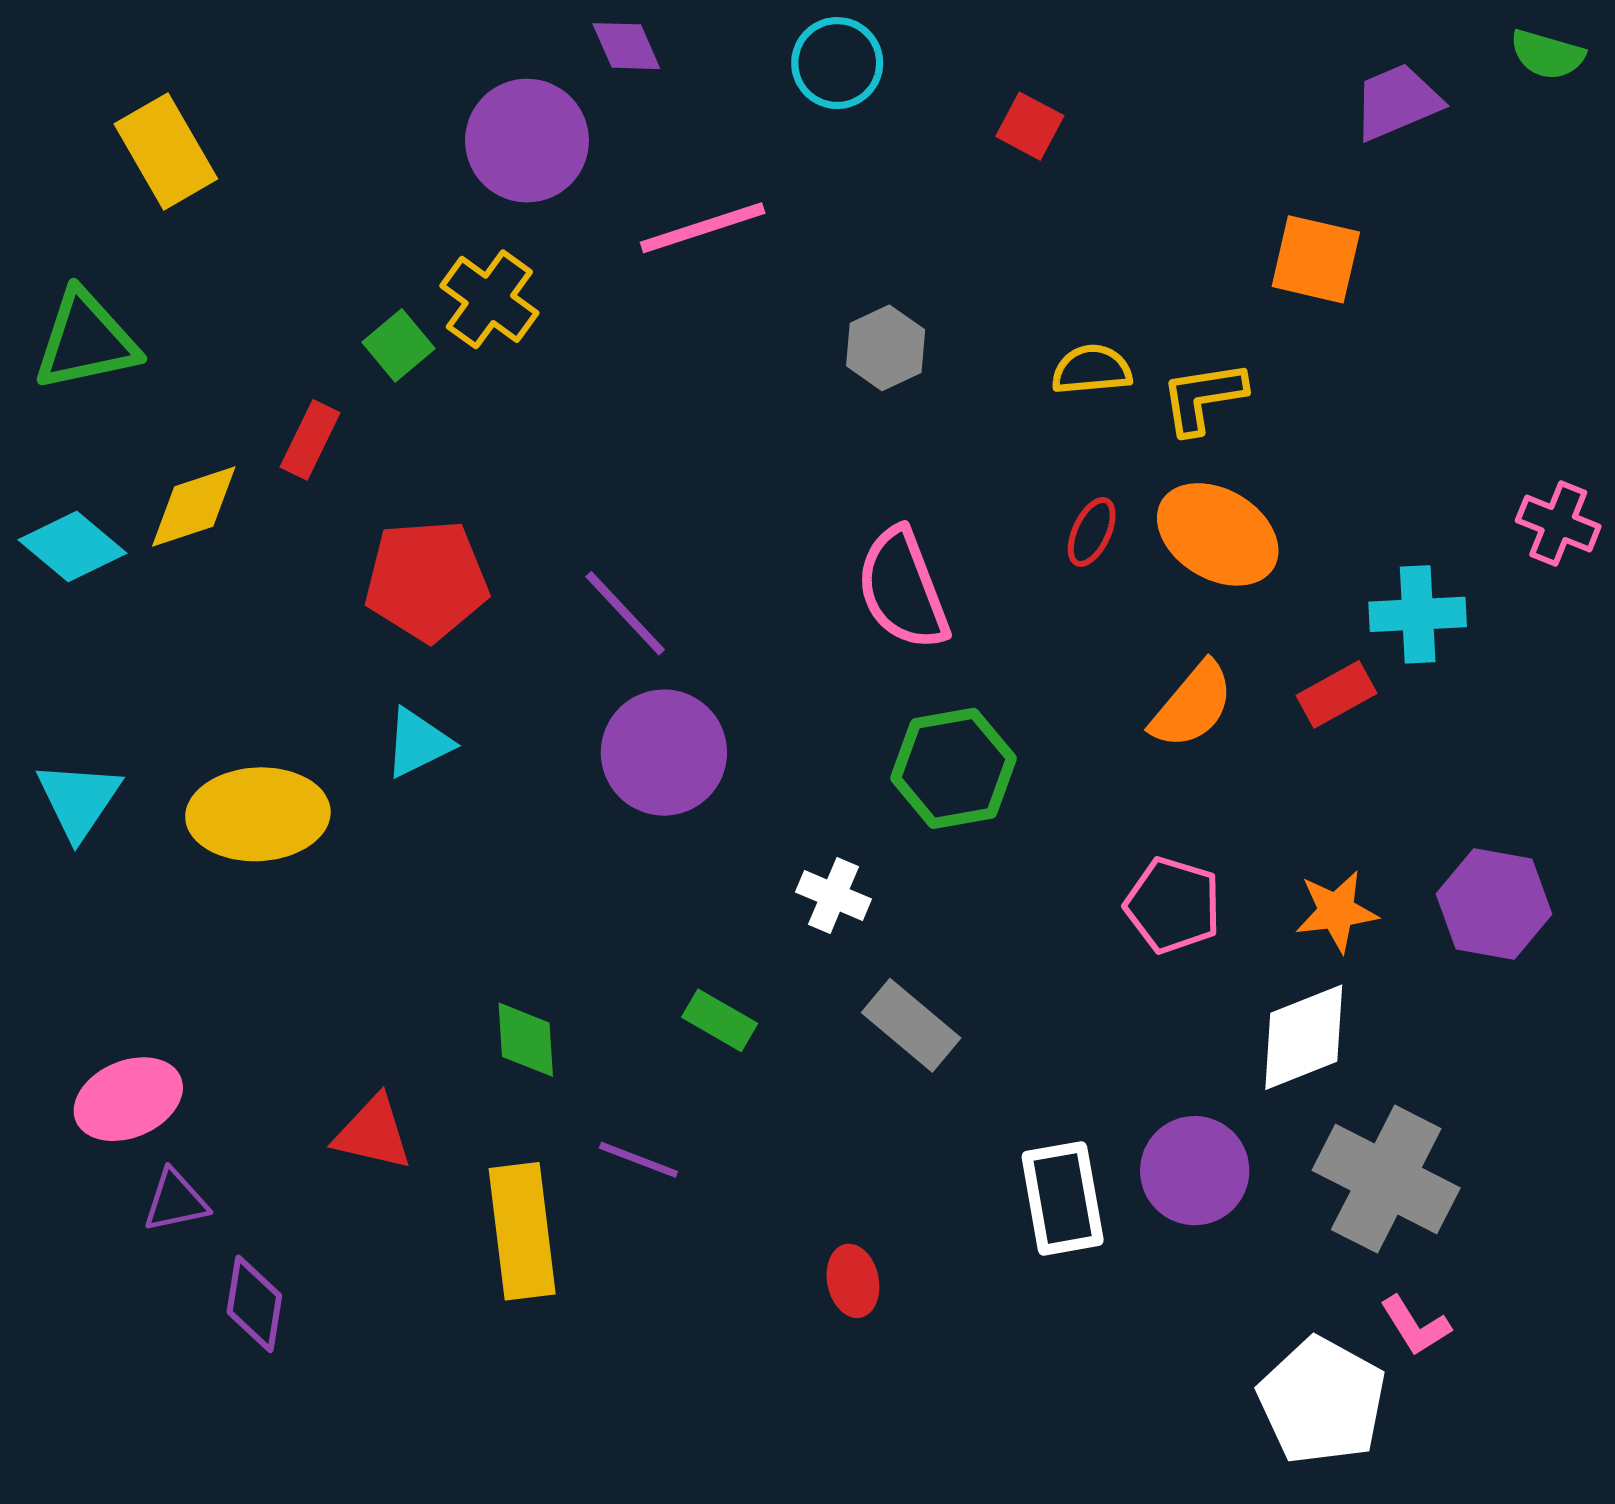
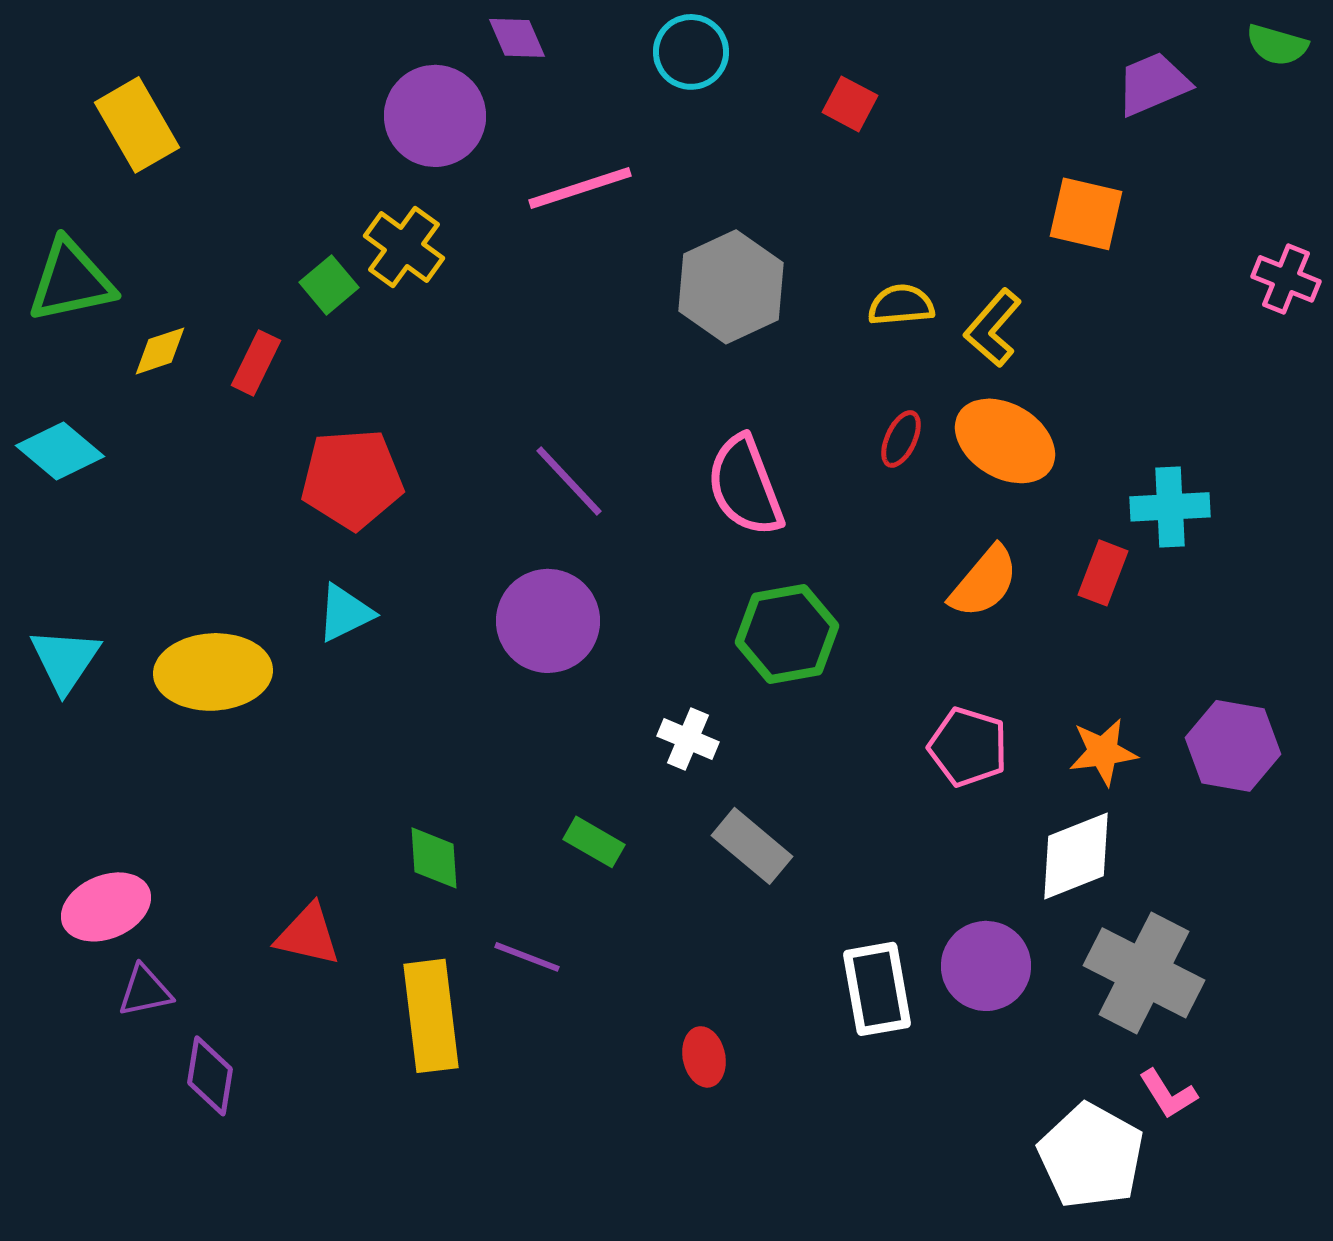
gray hexagon: (886, 348) -> (731, 287), size x1.6
yellow L-shape: (1203, 397) -> (993, 328), turned -40
yellow diamond: (194, 507) -> (160, 351), moved, size x0.7
pink cross: (1558, 524) -> (1286, 279), moved
purple line: (625, 613) -> (569, 481), moved
red rectangle: (1336, 694) -> (1103, 573), turned -40

